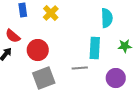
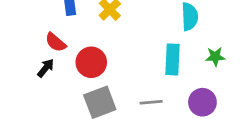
gray line: (80, 68) -> (151, 102), moved

